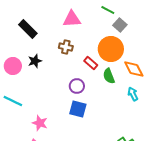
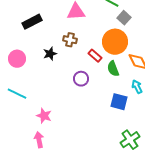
black rectangle: (28, 29) -> (32, 22), turned -72
black star: (35, 61) -> (50, 54), moved
blue square: (78, 109) -> (119, 102), moved

